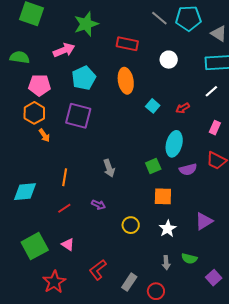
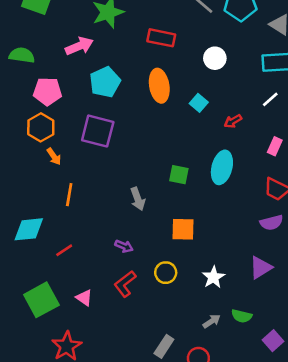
cyan square: (153, 106) -> (199, 103), moved
green square: (153, 166) -> (179, 175), moved, turned 35
purple semicircle: (188, 169) -> (271, 223), moved
orange line: (65, 177) -> (69, 195), moved
orange square: (163, 196) -> (183, 229), moved
red line: (64, 208) -> (64, 250), moved
gray arrow: (166, 263) -> (212, 321), turned -120
red L-shape: (98, 270) -> (125, 284), moved

